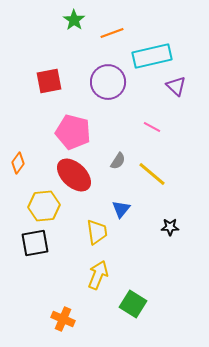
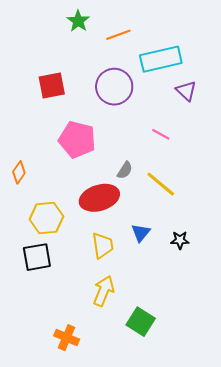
red ellipse: (74, 175) -> (99, 198), moved, turned -60
blue triangle: (121, 209) -> (141, 233), moved

